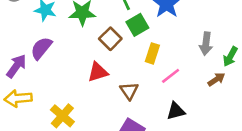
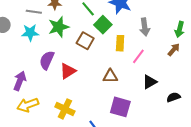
gray arrow: (206, 44) -> (145, 27), moved
purple semicircle: (41, 48) -> (47, 60), moved
red triangle: (98, 72) -> (68, 71), moved
brown triangle: (129, 91) -> (110, 76), turned -42

